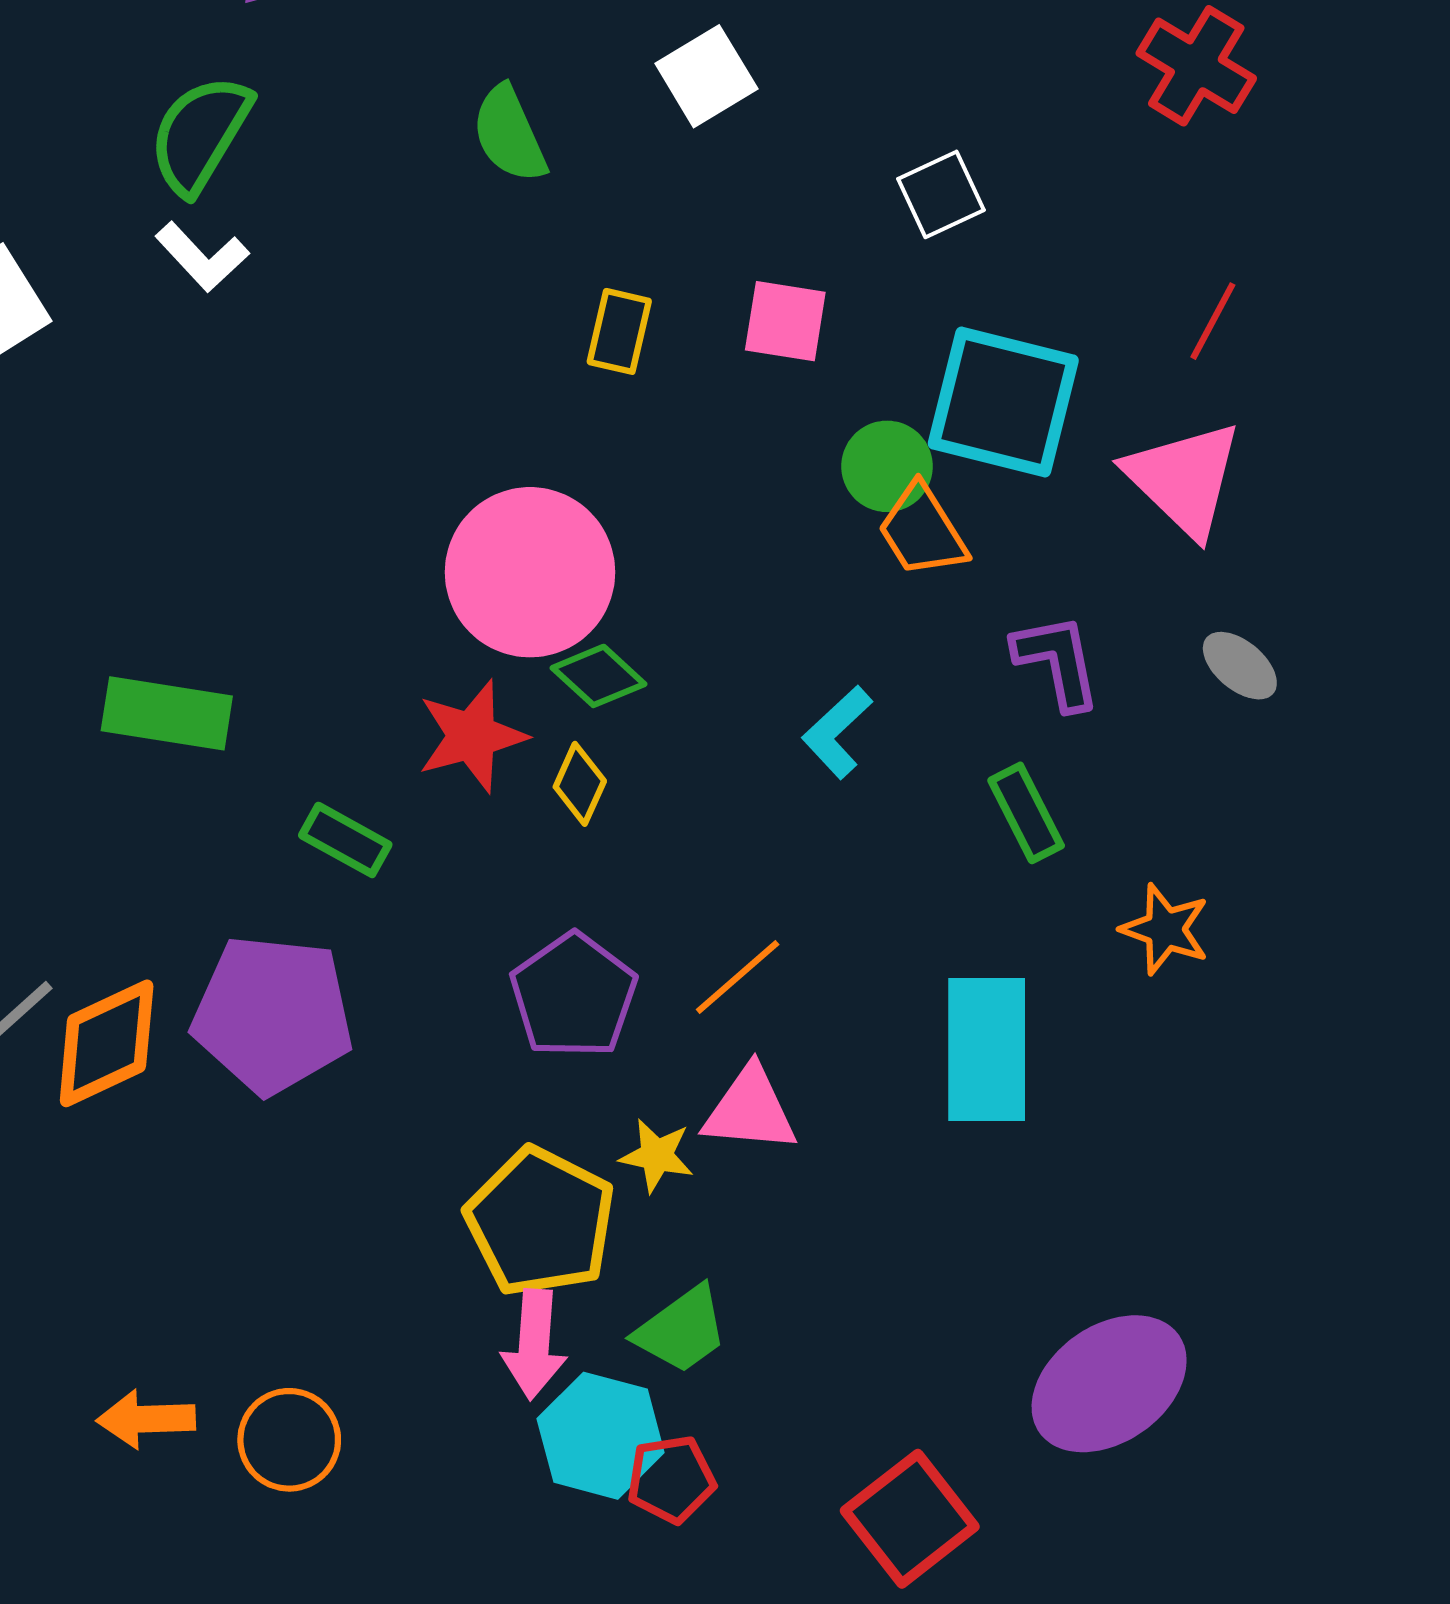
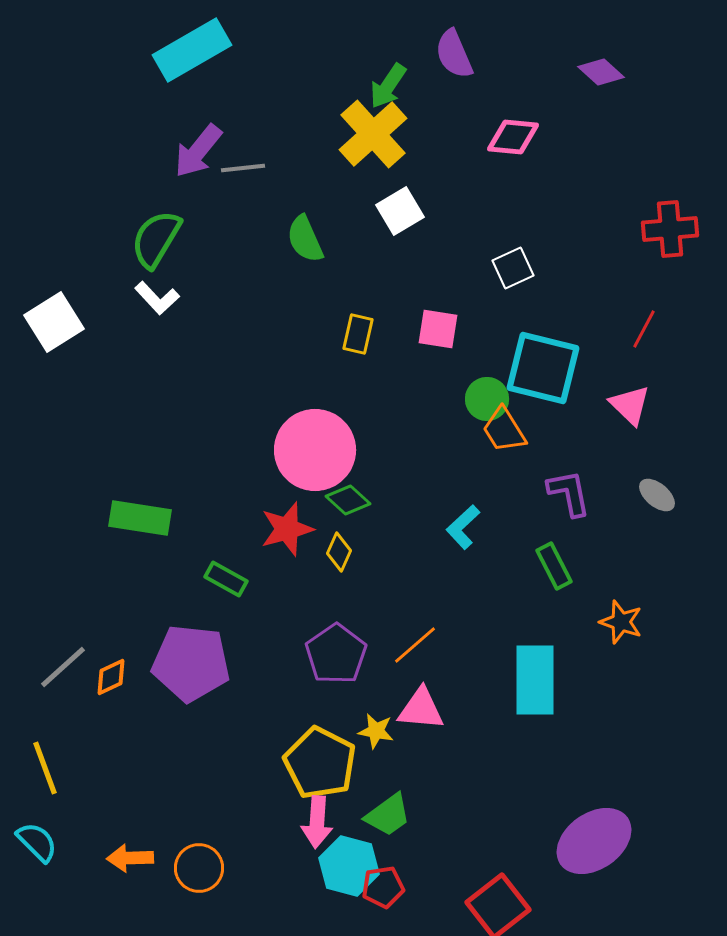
red cross: (1196, 66) -> (670, 229), moved, turned -36
pink triangle: (1184, 479) -> (630, 405), size x0.7
orange diamond: (107, 1043) -> (111, 677), size x0.6

